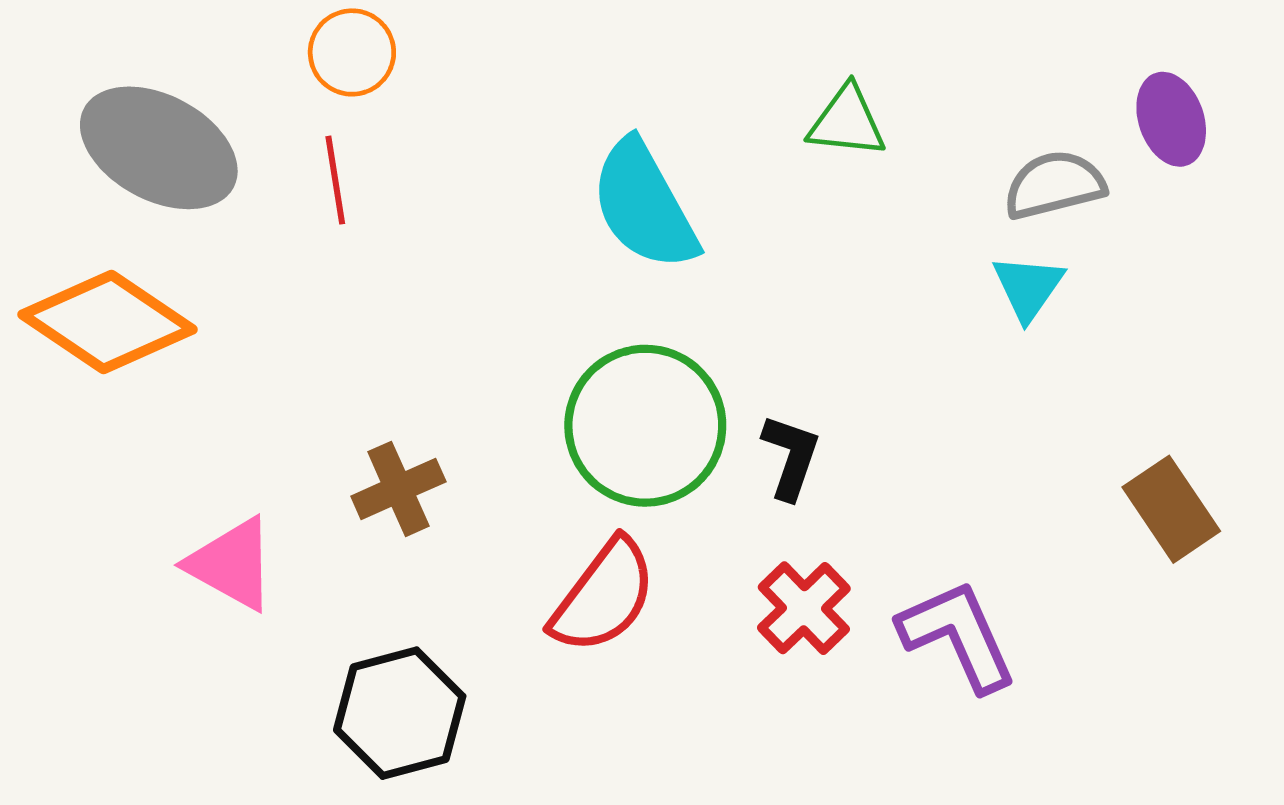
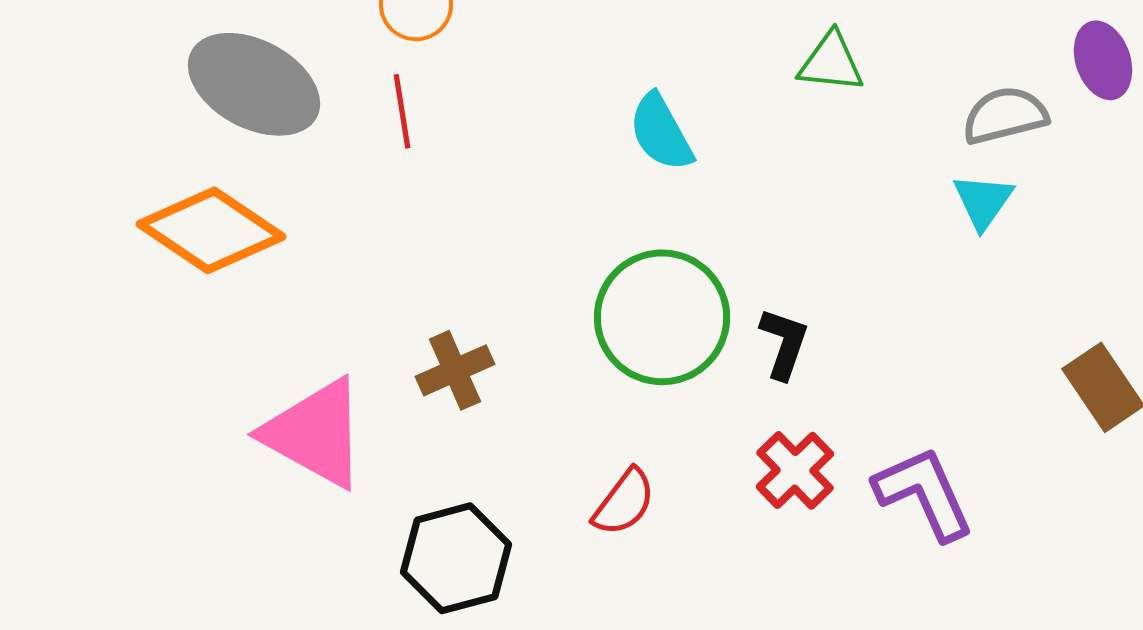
cyan semicircle: (644, 205) -> (661, 132), size x0.7
pink triangle: (232, 564) -> (315, 433), size x1.4
red semicircle: (604, 596) -> (624, 502), moved, size x0.7

